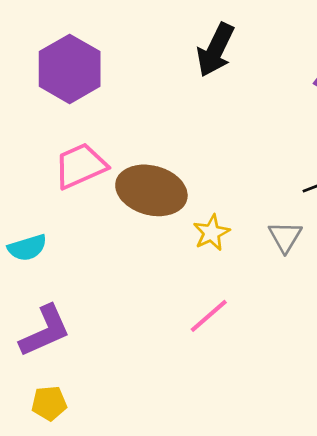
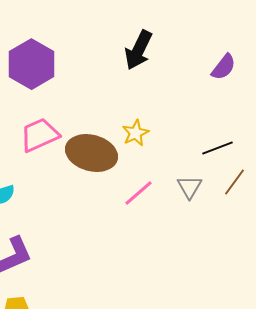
yellow star: (211, 233) -> (136, 133), moved
pink line: (209, 316) -> (138, 193), moved

